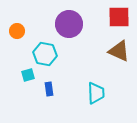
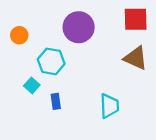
cyan square: (28, 75) -> (32, 85), turned -32

